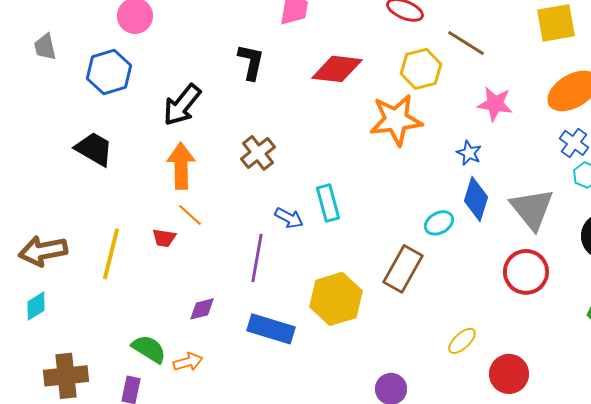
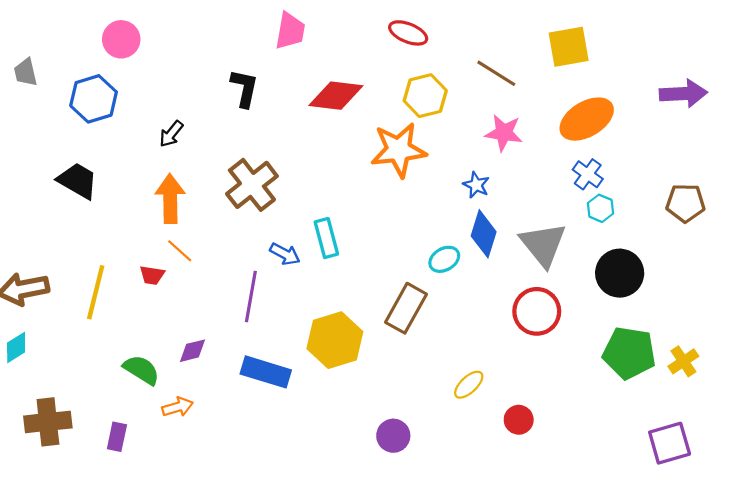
brown line: (466, 43) -> (496, 73), moved
black arrow: (182, 105) -> (171, 134), size x0.6
brown cross: (258, 153) -> (252, 185), size x1.4
green semicircle: (149, 349) -> (141, 370), moved
red circle: (509, 374) -> (519, 420), size x0.7

